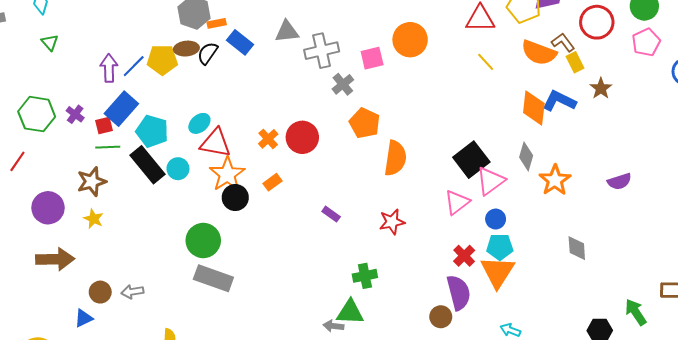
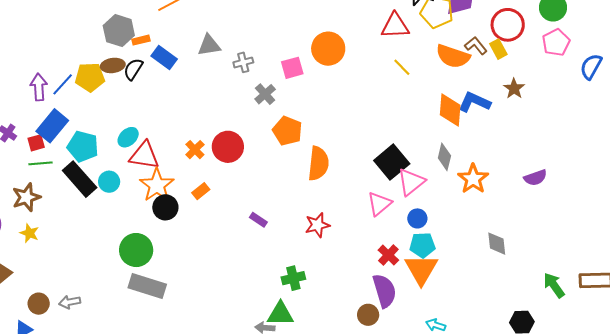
gray cross: (322, 51) -> (243, 62), size x0.6
yellow rectangle: (575, 62) -> (498, 49), moved
green arrow: (636, 312) -> (554, 285), moved

